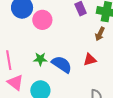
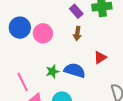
brown arrow: (100, 34) -> (77, 33), moved

